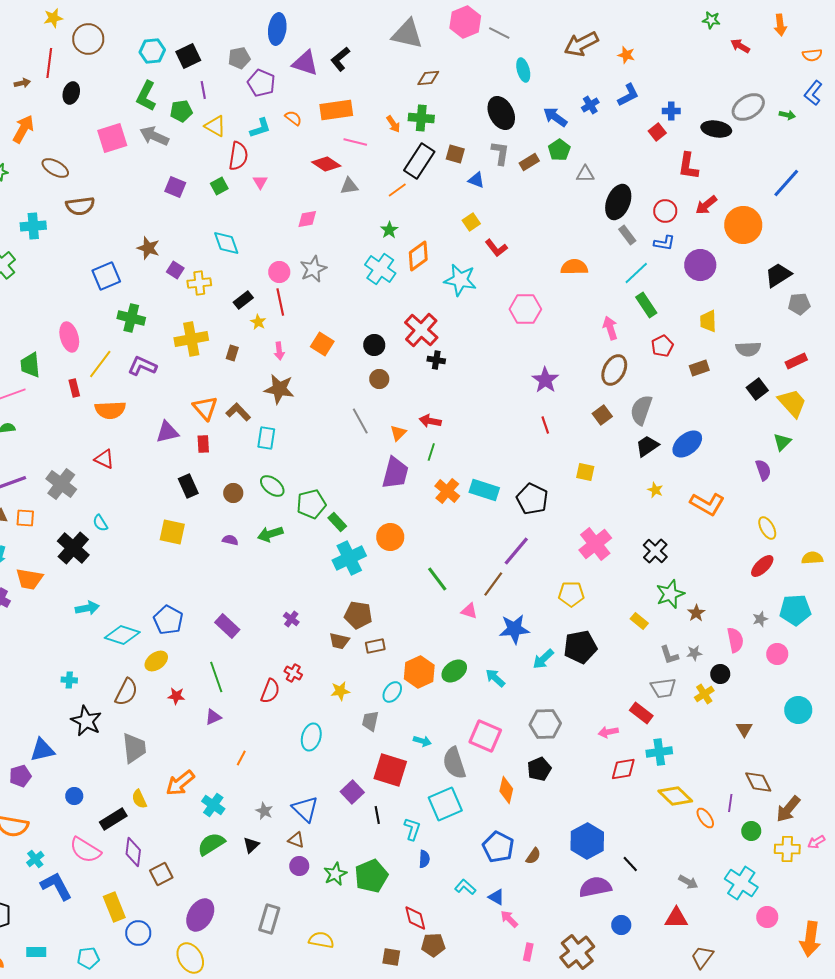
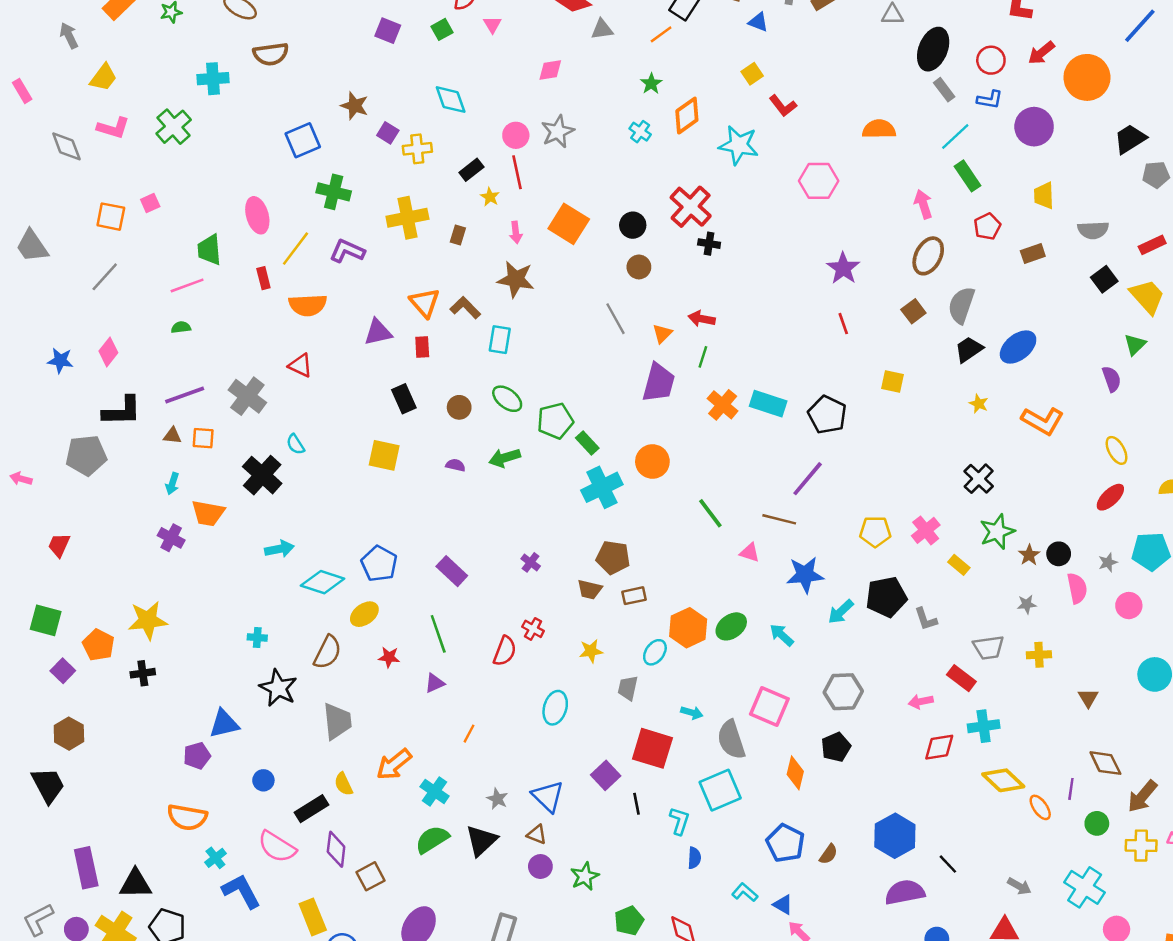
cyan cross: (380, 269) -> (640, 132), size x0.6
orange square: (322, 344) -> (569, 224), size x1.4
pink cross: (595, 544) -> (926, 530), moved, size x0.7
brown line: (493, 584) -> (779, 519), turned 68
gray L-shape: (669, 655) -> (926, 619), moved
black circle: (720, 674) -> (1059, 554), moved
yellow cross: (704, 694) -> (1039, 655), turned 30
black triangle: (251, 845) -> (481, 841), size x1.6
green pentagon: (371, 876) -> (629, 921), moved, size x0.7

